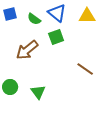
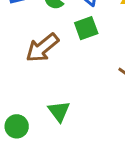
green circle: (10, 87) -> (17, 126), moved

